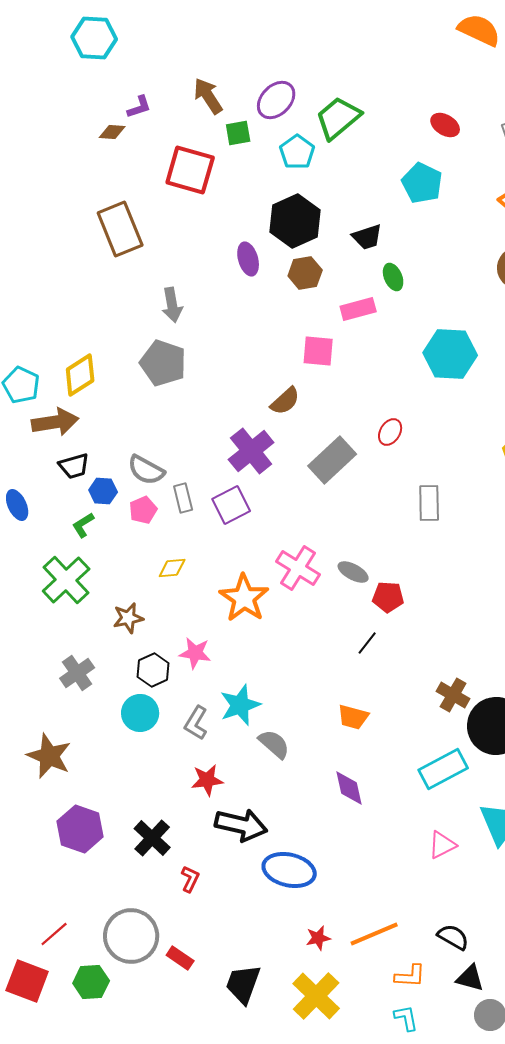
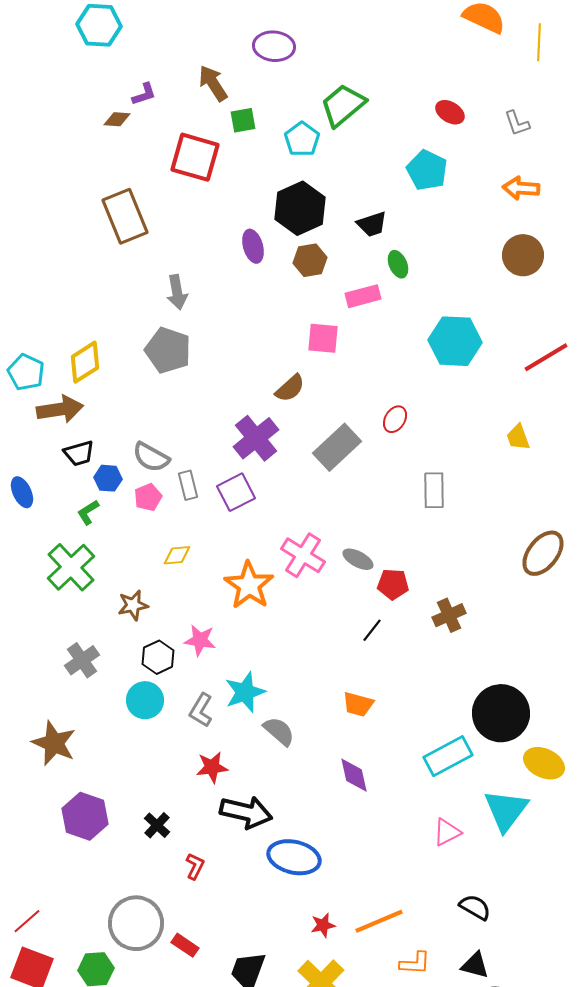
purple ellipse: (276, 100) -> (274, 46), moved, turned 51
brown cross: (453, 695) -> (449, 615), moved, turned 36
black cross: (152, 838) -> (157, 825), size x0.7
red line: (54, 934) -> (27, 921), moved
black semicircle: (453, 937) -> (475, 907), moved

